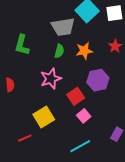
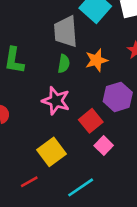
gray trapezoid: (63, 27) -> (66, 32), turned 100
pink star: (51, 79) -> (56, 101), turned -30
cyan line: (80, 146) -> (81, 187), moved

